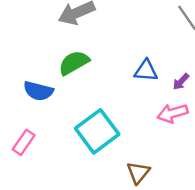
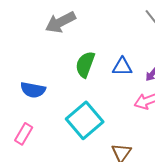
green semicircle: (74, 63) -> (85, 64), moved, turned -36

